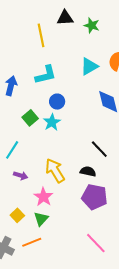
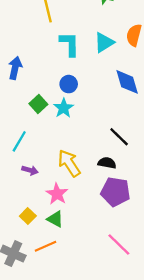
cyan L-shape: (46, 75) -> (70, 44), moved, turned -75
green triangle: (41, 219) -> (55, 219), turned -42

